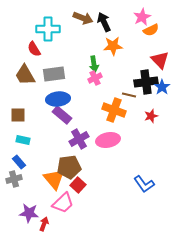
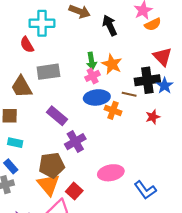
black arrow: (104, 22) -> (110, 25), moved
orange star: (113, 46) -> (112, 64), moved, turned 30
brown trapezoid: (25, 75) -> (22, 87), moved
blue ellipse: (58, 99) -> (97, 97), moved
orange cross: (114, 110) -> (113, 110), size x0.7
pink ellipse: (108, 140) -> (111, 173), moved
brown pentagon: (69, 167) -> (52, 165), moved

